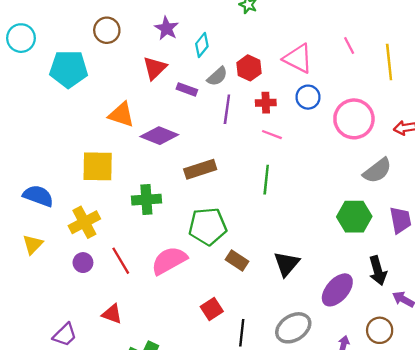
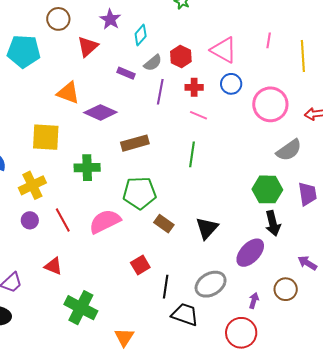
pink line: (349, 46) -> (269, 40), turned 35
red triangle: (155, 68) -> (88, 47), moved
black arrow: (378, 271) -> (273, 223), moved

